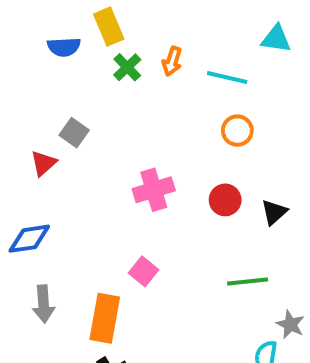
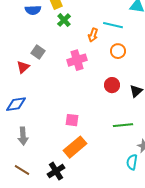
orange arrow: (172, 61) -> (93, 35), moved
pink cross: (154, 190) -> (77, 60), moved
pink square: (143, 271) -> (72, 120), turned -32
orange rectangle: (105, 318) -> (75, 147), moved, turned 40

